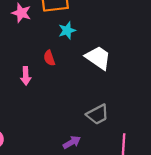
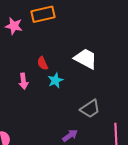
cyan star: (67, 30) -> (55, 80), moved

